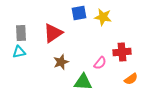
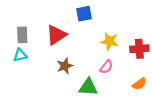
yellow star: (103, 17) -> (110, 41), moved
red cross: (122, 52) -> (139, 49), moved

